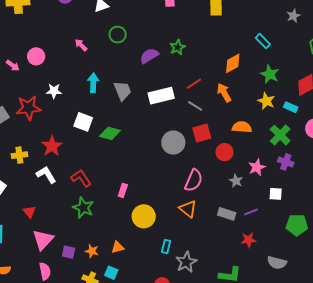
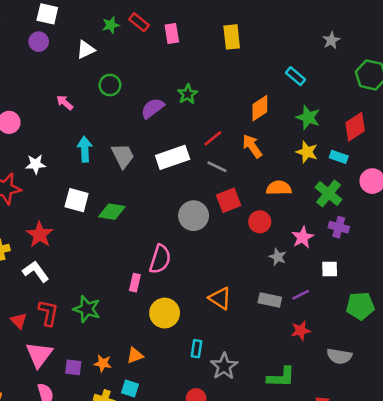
red L-shape: (81, 178) -> (48, 313), moved, turned 50
pink semicircle: (194, 180) -> (160, 259), moved

